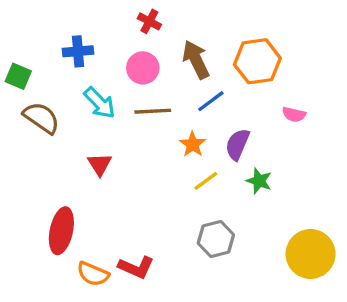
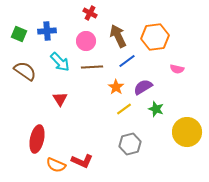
green square: (18, 76) -> (19, 34), moved
purple semicircle: (237, 144) -> (143, 87), turned 36
yellow circle: (311, 254) -> (187, 132), moved

